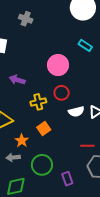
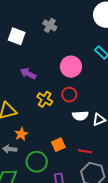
gray cross: (26, 19) -> (50, 25), moved
yellow cross: (38, 102) -> (45, 99), turned 35
orange square: (44, 129) -> (58, 145), moved

